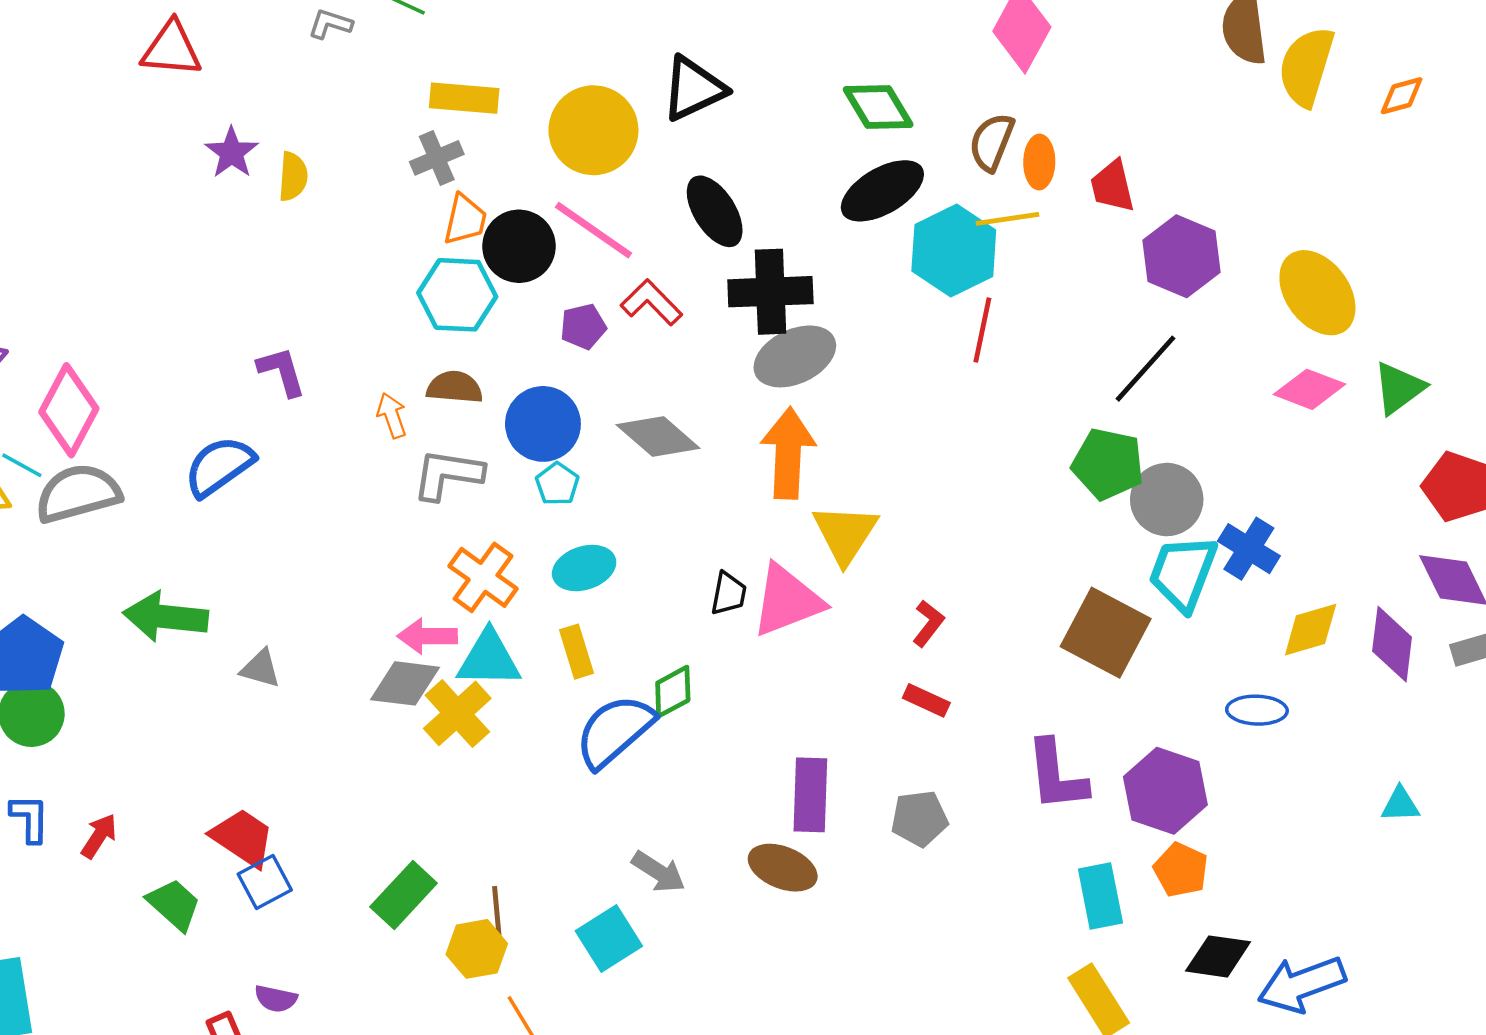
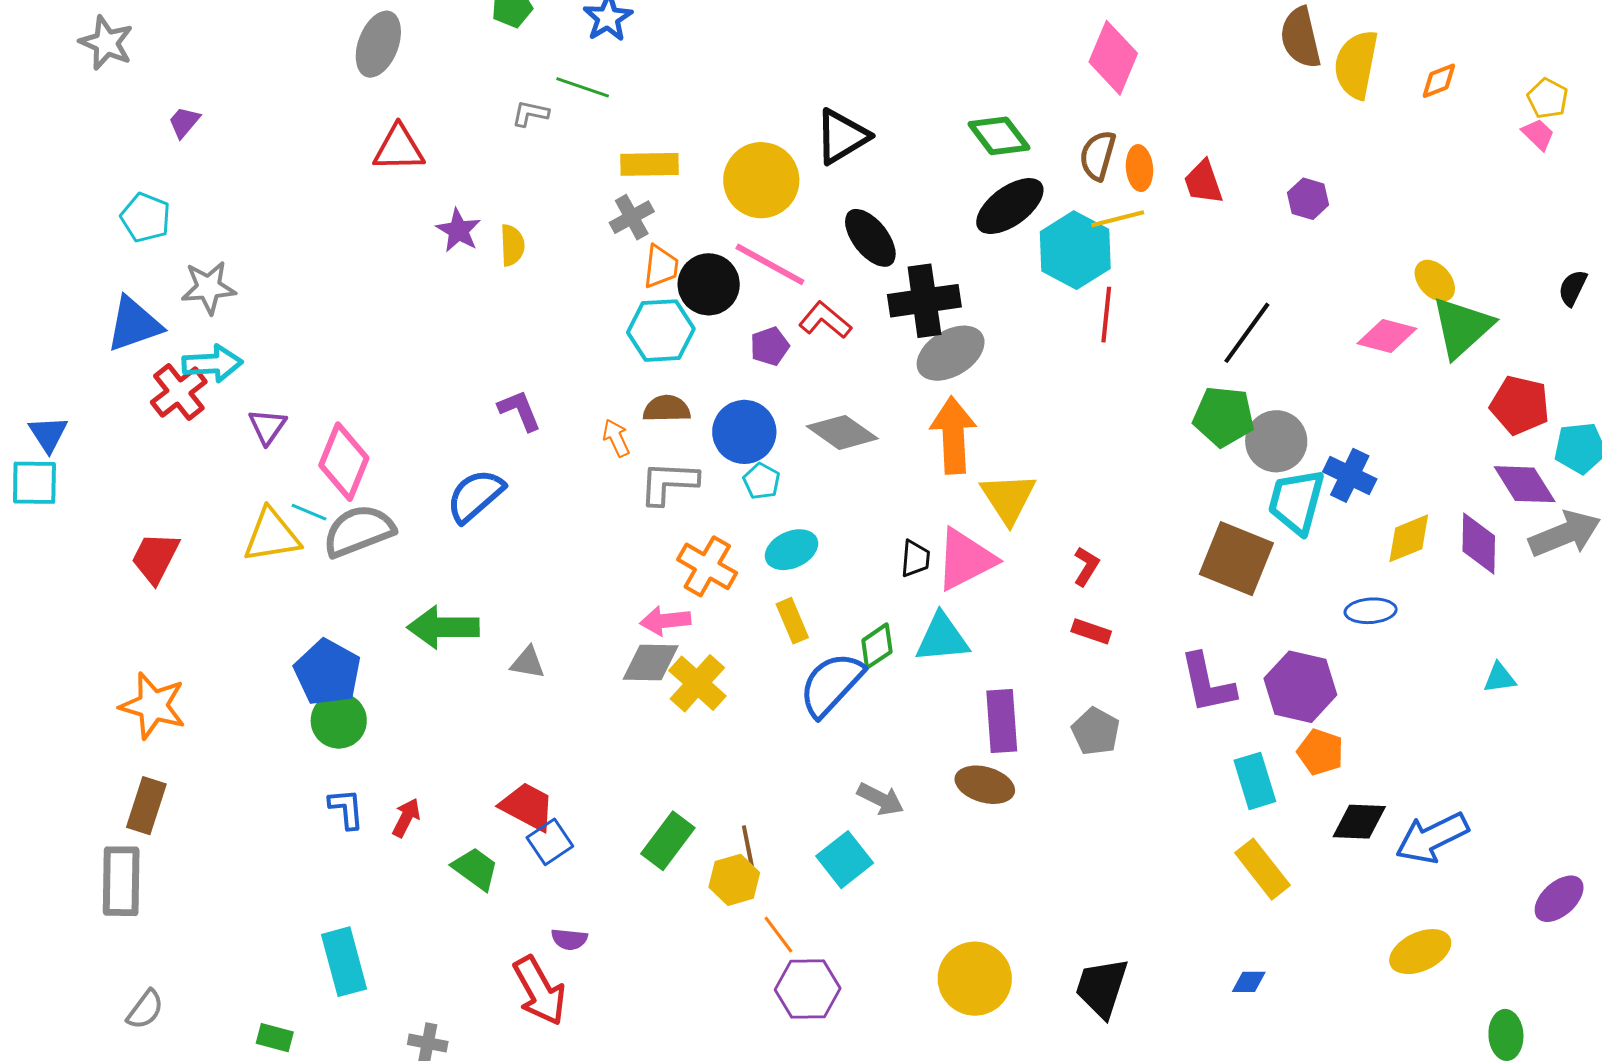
purple hexagon: (1181, 256) -> (1308, 199), moved, size x0.6
yellow ellipse: (1317, 293) -> (1435, 281), moved, size x0.6
green triangle: (1399, 388) -> (1462, 327), size x1.4
cyan triangle: (489, 659) -> (942, 638), moved
gray pentagon: (919, 819) -> (1096, 731), turned -30

